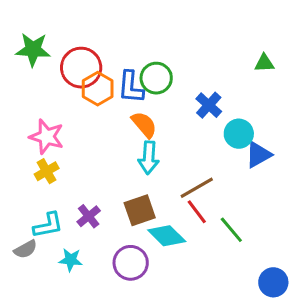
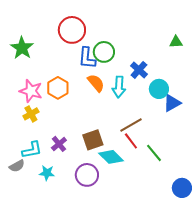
green star: (33, 50) -> (22, 48), moved, turned 30
red circle: (81, 68) -> (72, 30), moved
orange hexagon: (98, 89) -> (58, 88), moved
cyan arrow: (149, 158) -> (119, 87), moved

